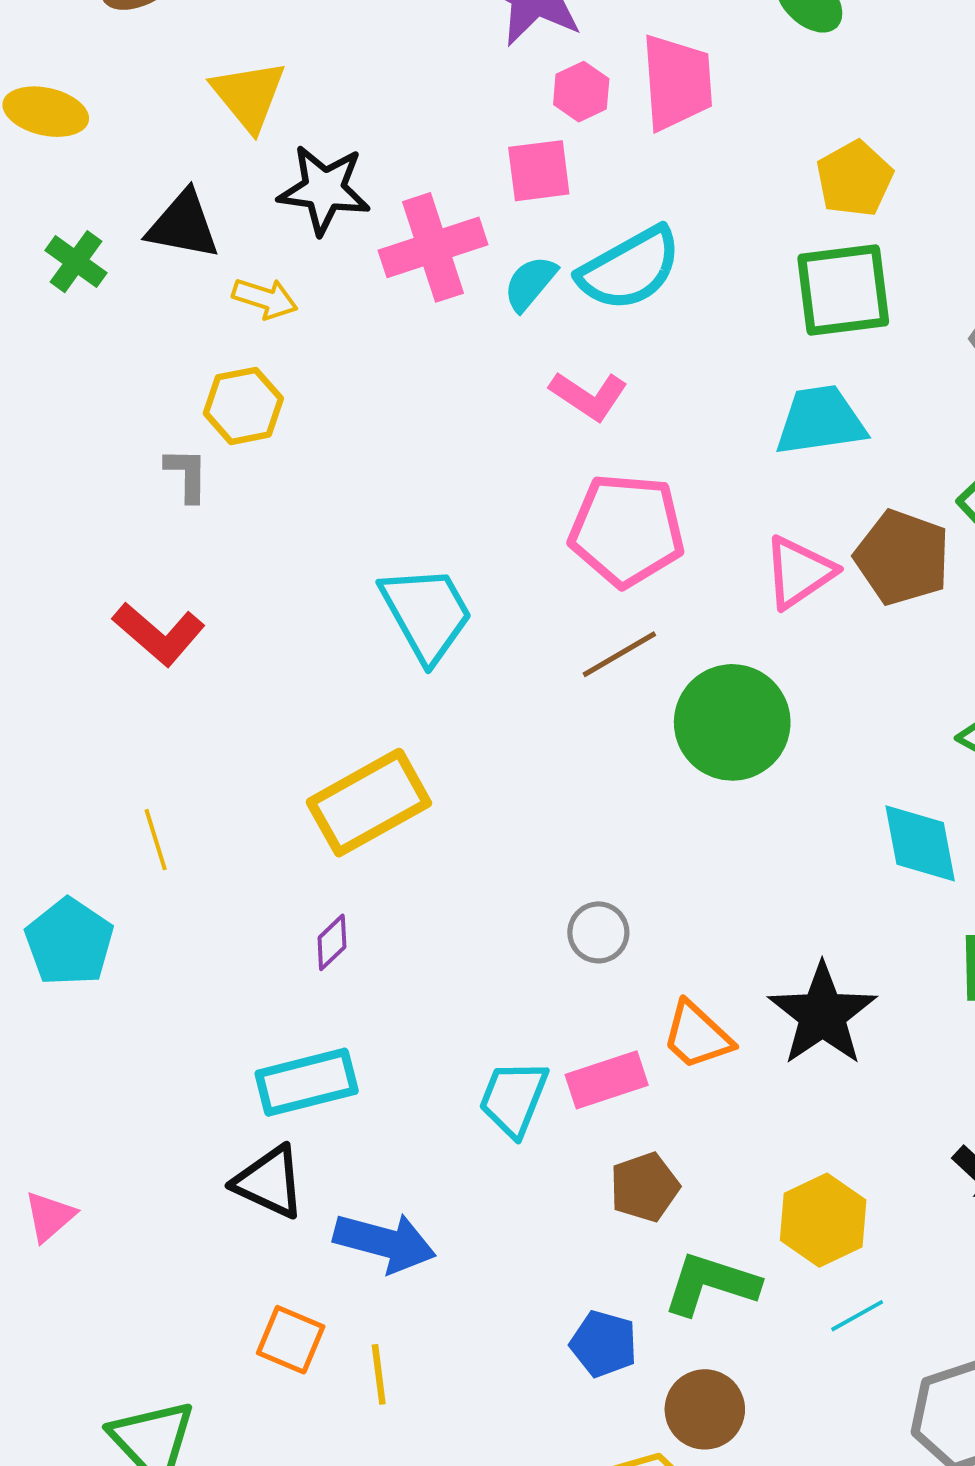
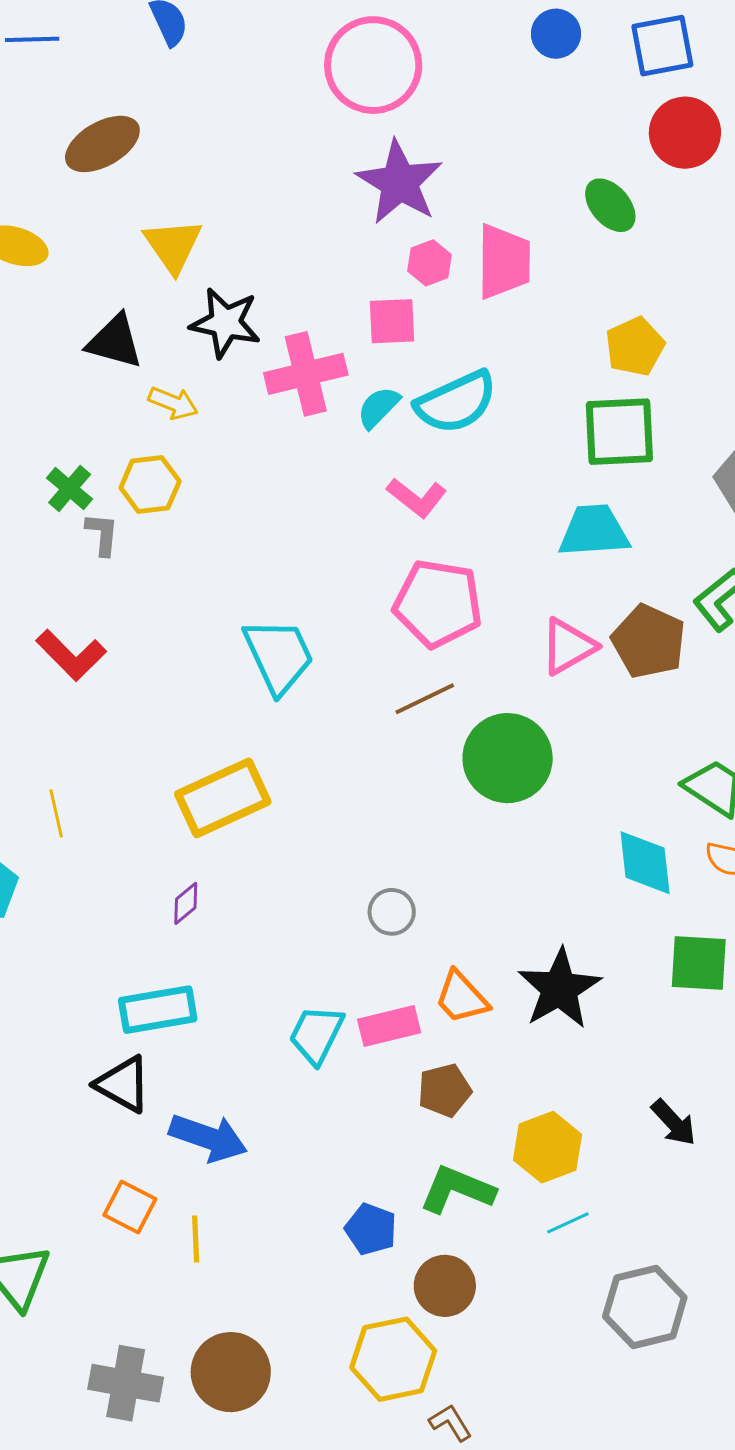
green cross: (76, 262) -> (70, 488), moved
brown pentagon: (645, 1187) -> (444, 1090), moved

